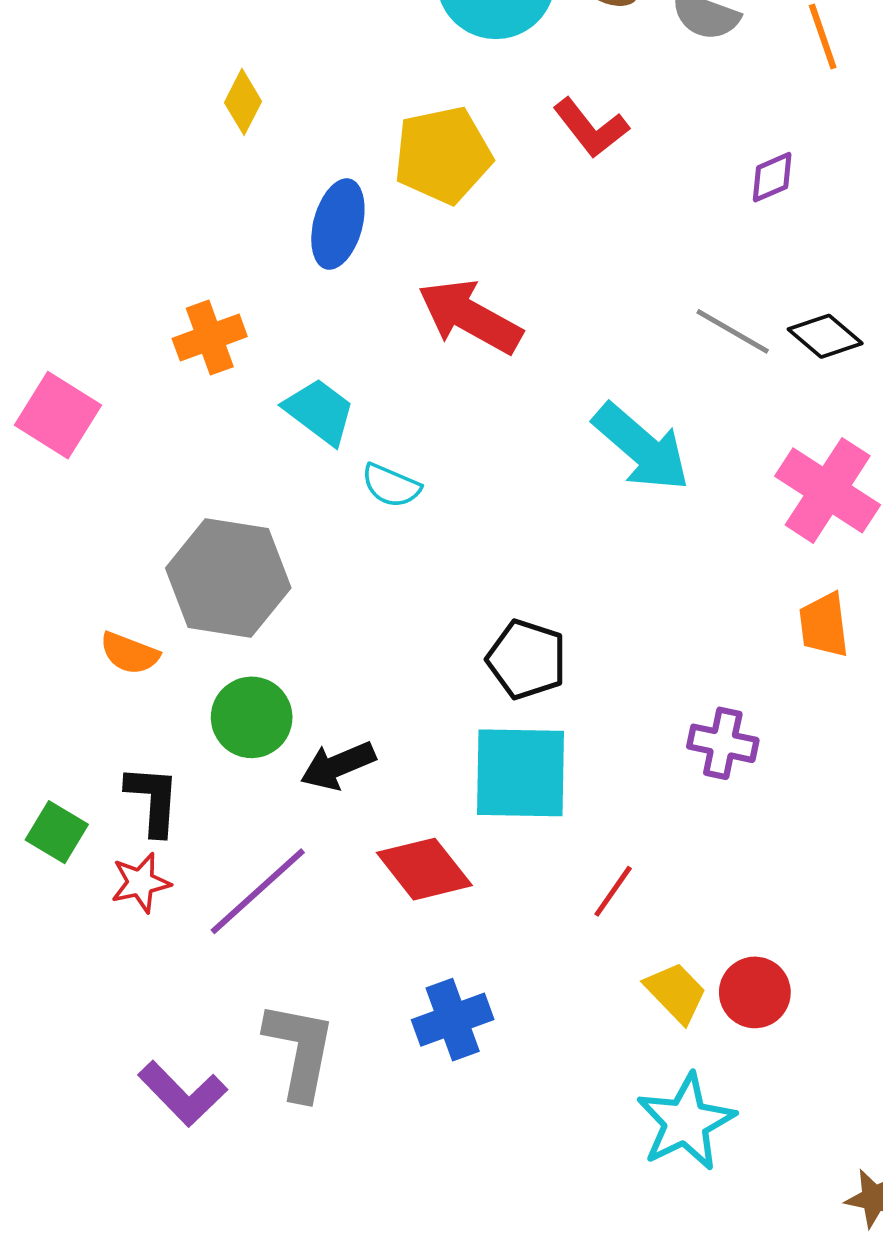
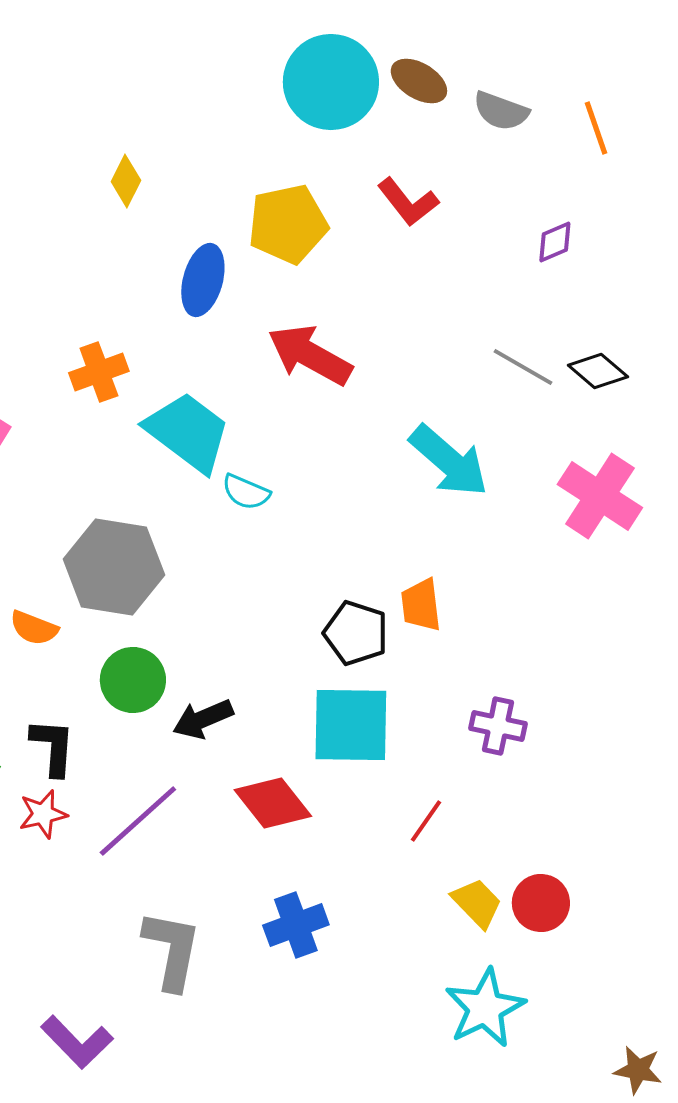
cyan trapezoid: (319, 412) -> (188, 432), size x1.5
orange trapezoid: (824, 625) -> (421, 605), moved
purple cross: (723, 743) -> (498, 726), moved
purple L-shape: (183, 1094) -> (77, 1042), moved

